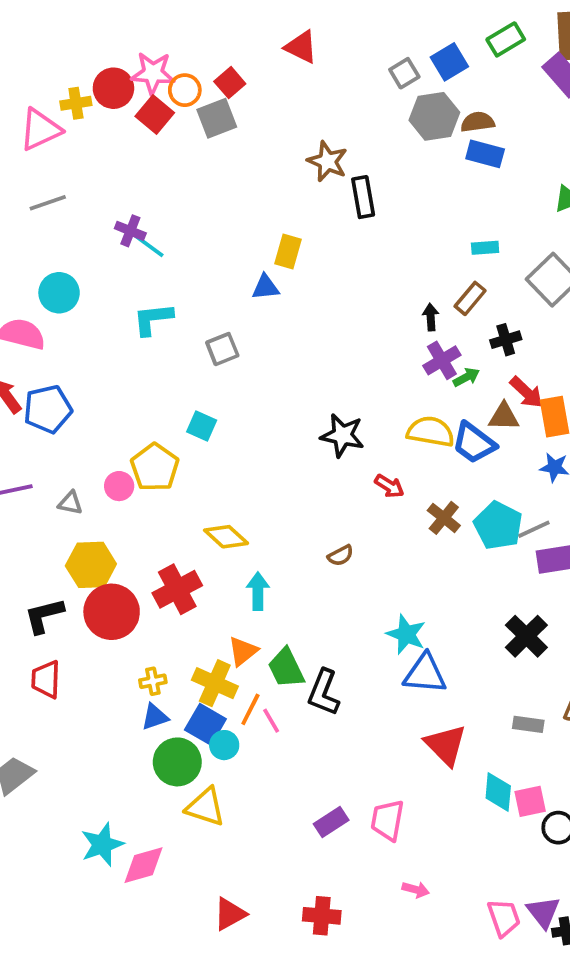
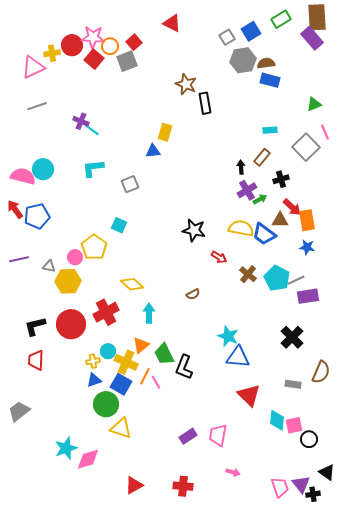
cyan circle: (59, 293) -> (43, 169), moved
yellow hexagon: (91, 565) -> (68, 281), moved
cyan circle: (224, 745) -> (108, 351), moved

